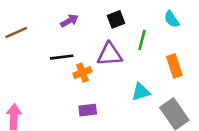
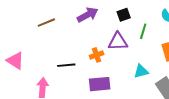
purple arrow: (69, 21) -> (88, 15), size x1.5
black line: (62, 57) -> (66, 65), moved
purple rectangle: (88, 110) -> (100, 84), size x1.5

